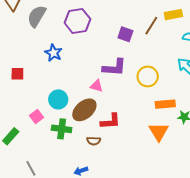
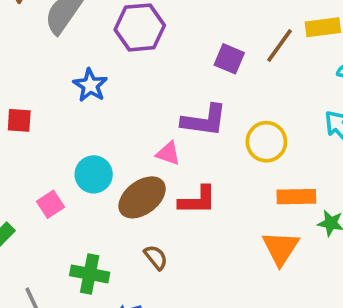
red L-shape: (110, 121) -> (197, 200), moved
green cross: (62, 129) -> (90, 274), moved
brown semicircle: (94, 141) -> (156, 257), turned -136

